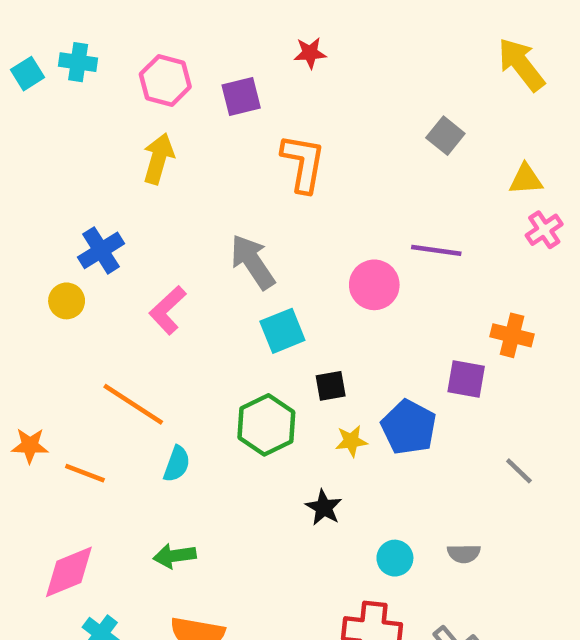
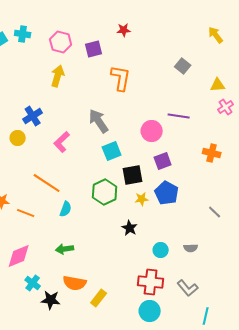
yellow arrow: (521, 64) -> (216, 35), size x0.7
purple square: (466, 379) -> (163, 161), moved, turned -30
black square: (331, 386) -> (133, 175), size x1.5

